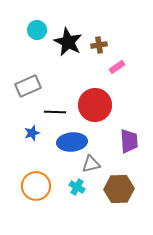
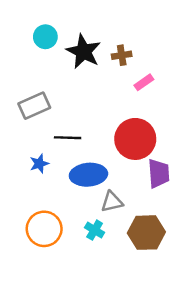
red circle: (95, 105) -> (135, 139), moved

